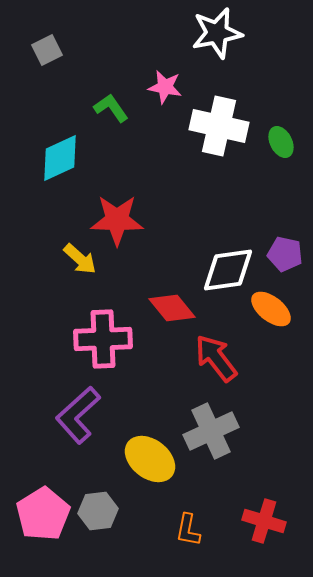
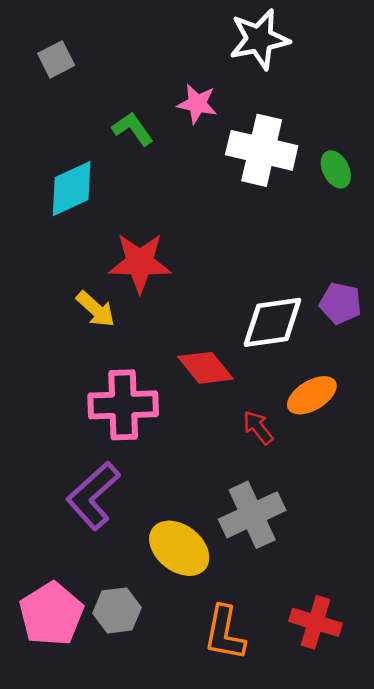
orange ellipse: (271, 309) -> (312, 395), moved, turned -69
red arrow: (216, 358) -> (258, 428), size x0.6
orange L-shape: (188, 530) -> (225, 633), size x1.4

